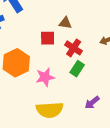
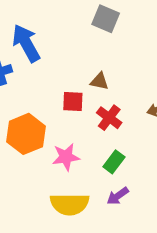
green rectangle: (77, 69) -> (114, 162), moved
purple arrow: (92, 103) -> (118, 196), moved

